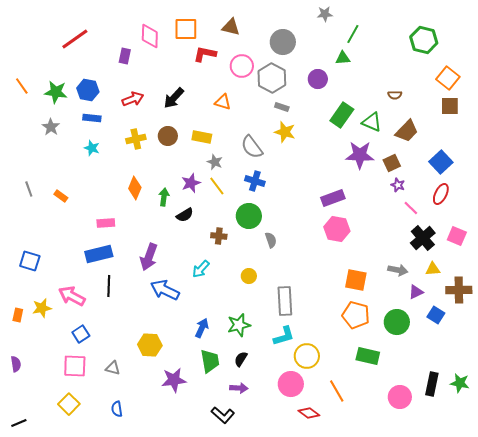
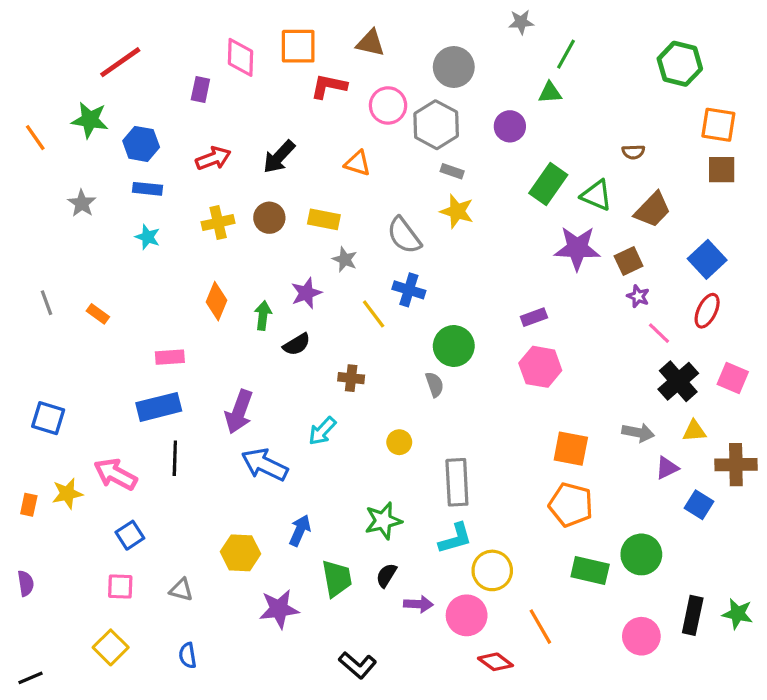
orange square: (448, 78) -> (718, 125), turned -30
green star: (56, 92) -> (90, 120), moved
yellow line: (217, 186) -> (374, 314), moved
purple rectangle: (333, 198) -> (534, 317), size x0.7
green circle: (249, 216) -> (454, 346), moved
green circle: (397, 322) -> (641, 554), moved
blue arrow: (202, 328) -> (300, 530), moved
pink square: (75, 366) -> (120, 587), size x0.7
purple arrow: (239, 388) -> (418, 604), moved

